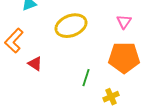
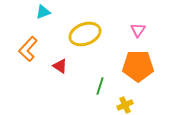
red triangle: (35, 64) -> (60, 66), moved

